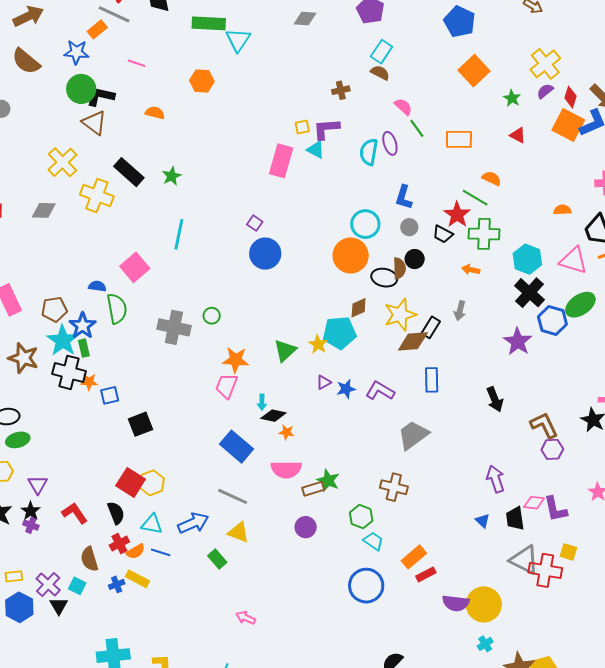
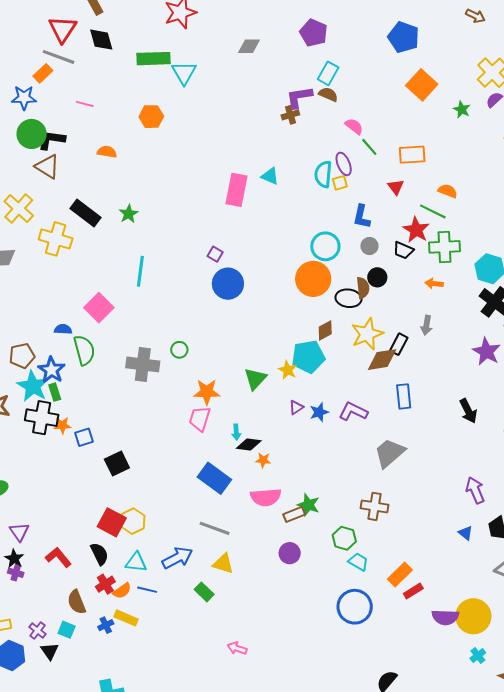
yellow square: (302, 127) -> (340, 183), moved
purple L-shape: (326, 129) -> (299, 97), moved
red triangle: (518, 135) -> (396, 187), moved, turned 30
purple cross: (48, 584) -> (37, 631), size x0.7

